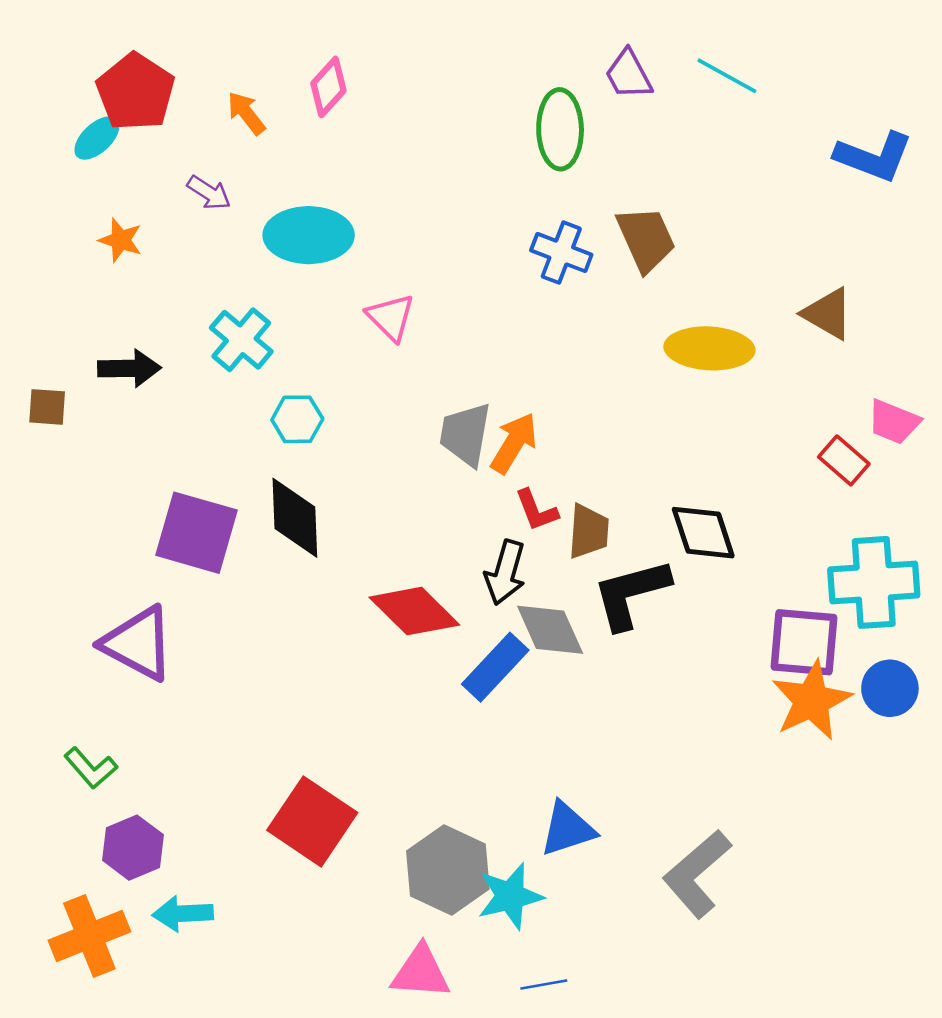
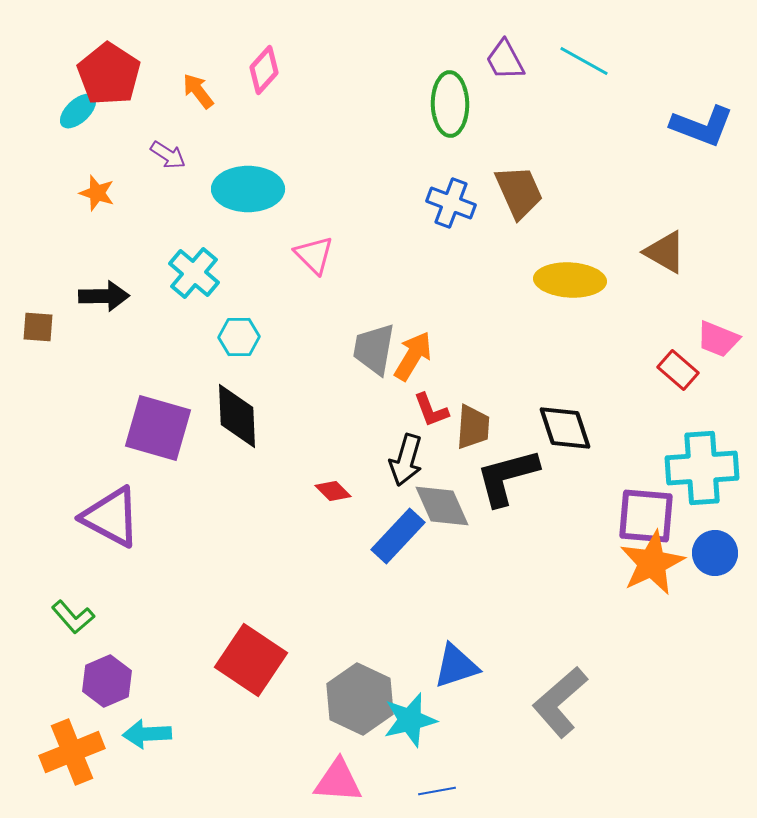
red diamond: (414, 611) -> (333, 491), size x0.5

